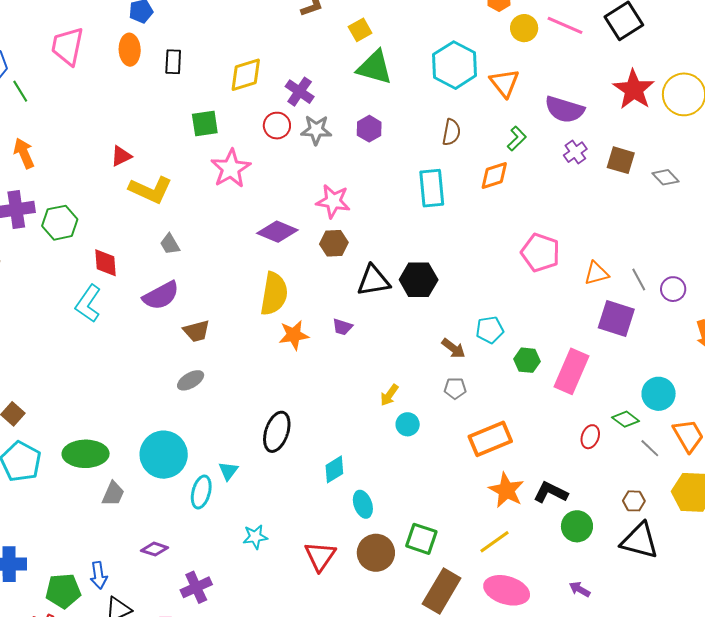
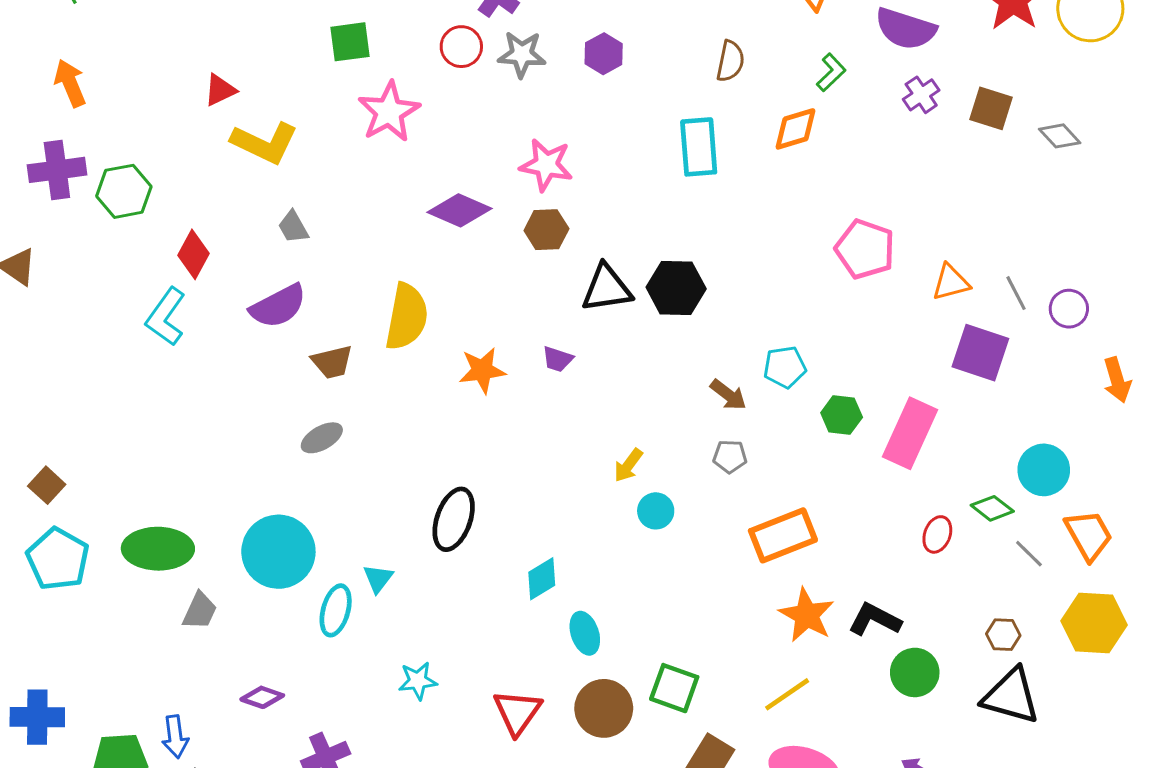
red diamond: (106, 263) -> (193, 254), turned 32
yellow semicircle: (274, 294) -> (407, 317), moved

